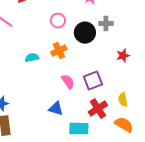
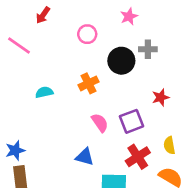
pink circle: (58, 21) -> (87, 34), moved
red star: (123, 56) -> (161, 97), moved
cyan semicircle: (32, 58) -> (44, 92), moved

